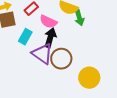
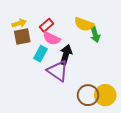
pink semicircle: (48, 22) -> (52, 38), moved
brown circle: (61, 59) -> (88, 95), moved

